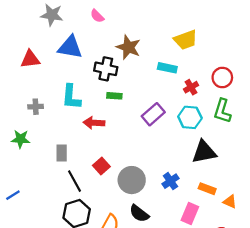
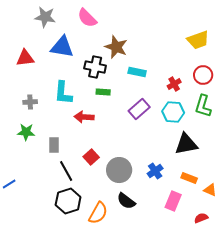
pink semicircle: (97, 16) -> (87, 18), size x1.5
yellow trapezoid: (186, 40) -> (198, 40), moved
cyan rectangle: (167, 68) -> (137, 72), moved
green star: (21, 139) -> (26, 132), moved

